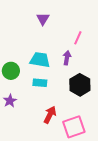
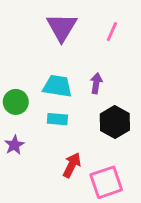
purple triangle: (43, 19) -> (62, 27), size x1.6
pink line: (78, 38) -> (112, 32), moved

